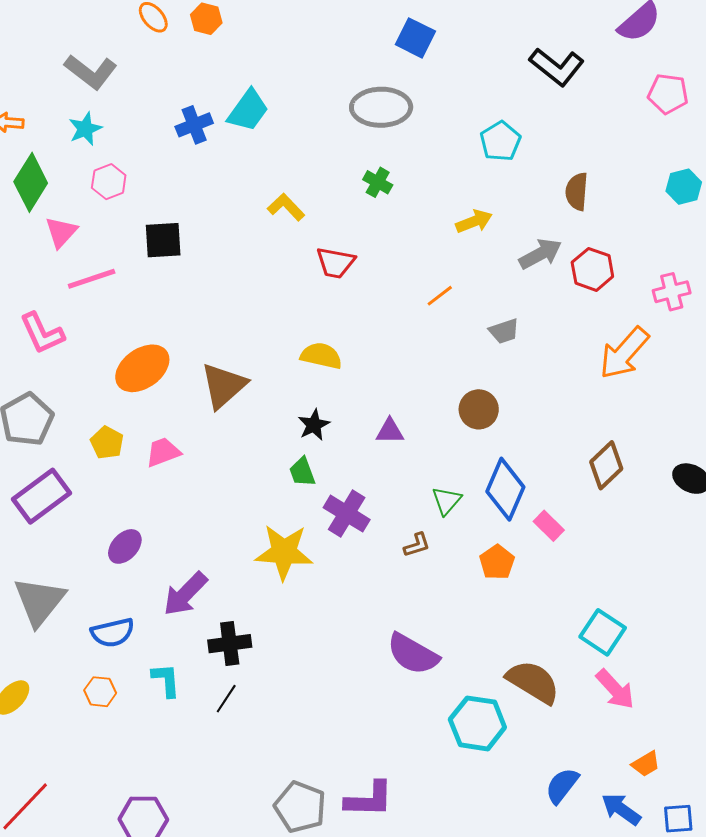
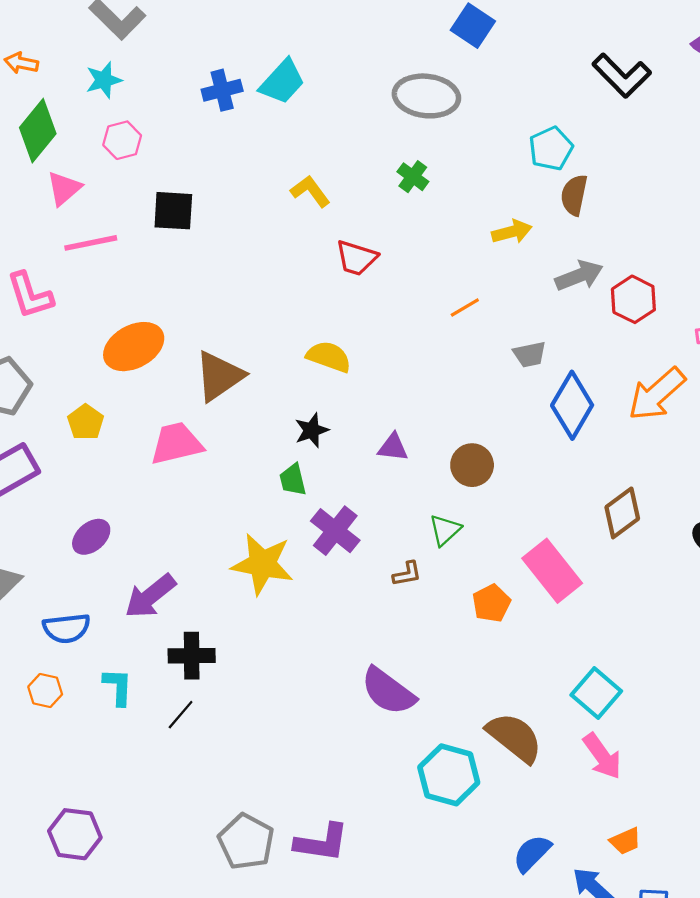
brown semicircle: (577, 192) -> (574, 195), moved
brown circle: (479, 409) -> (472, 465), moved
pink trapezoid: (163, 452) -> (176, 443), moved, size x1.4
blue diamond: (505, 489) -> (572, 405), moved
pink rectangle: (549, 526) -> (552, 571), size x1.8

